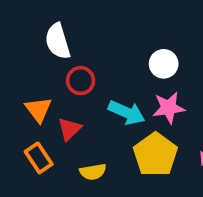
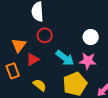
yellow semicircle: (93, 172) -> (40, 85), turned -144

